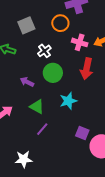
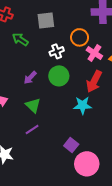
orange circle: (60, 23) -> (80, 37), moved
purple arrow: (27, 82) -> (30, 78), turned -88
cyan star: (68, 101) -> (83, 105), moved

